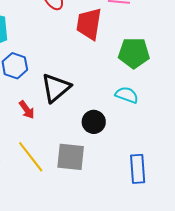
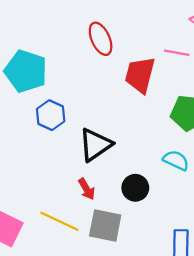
red arrow: (27, 110) -> (87, 189), moved
yellow line: (31, 157) -> (59, 221), turned -32

